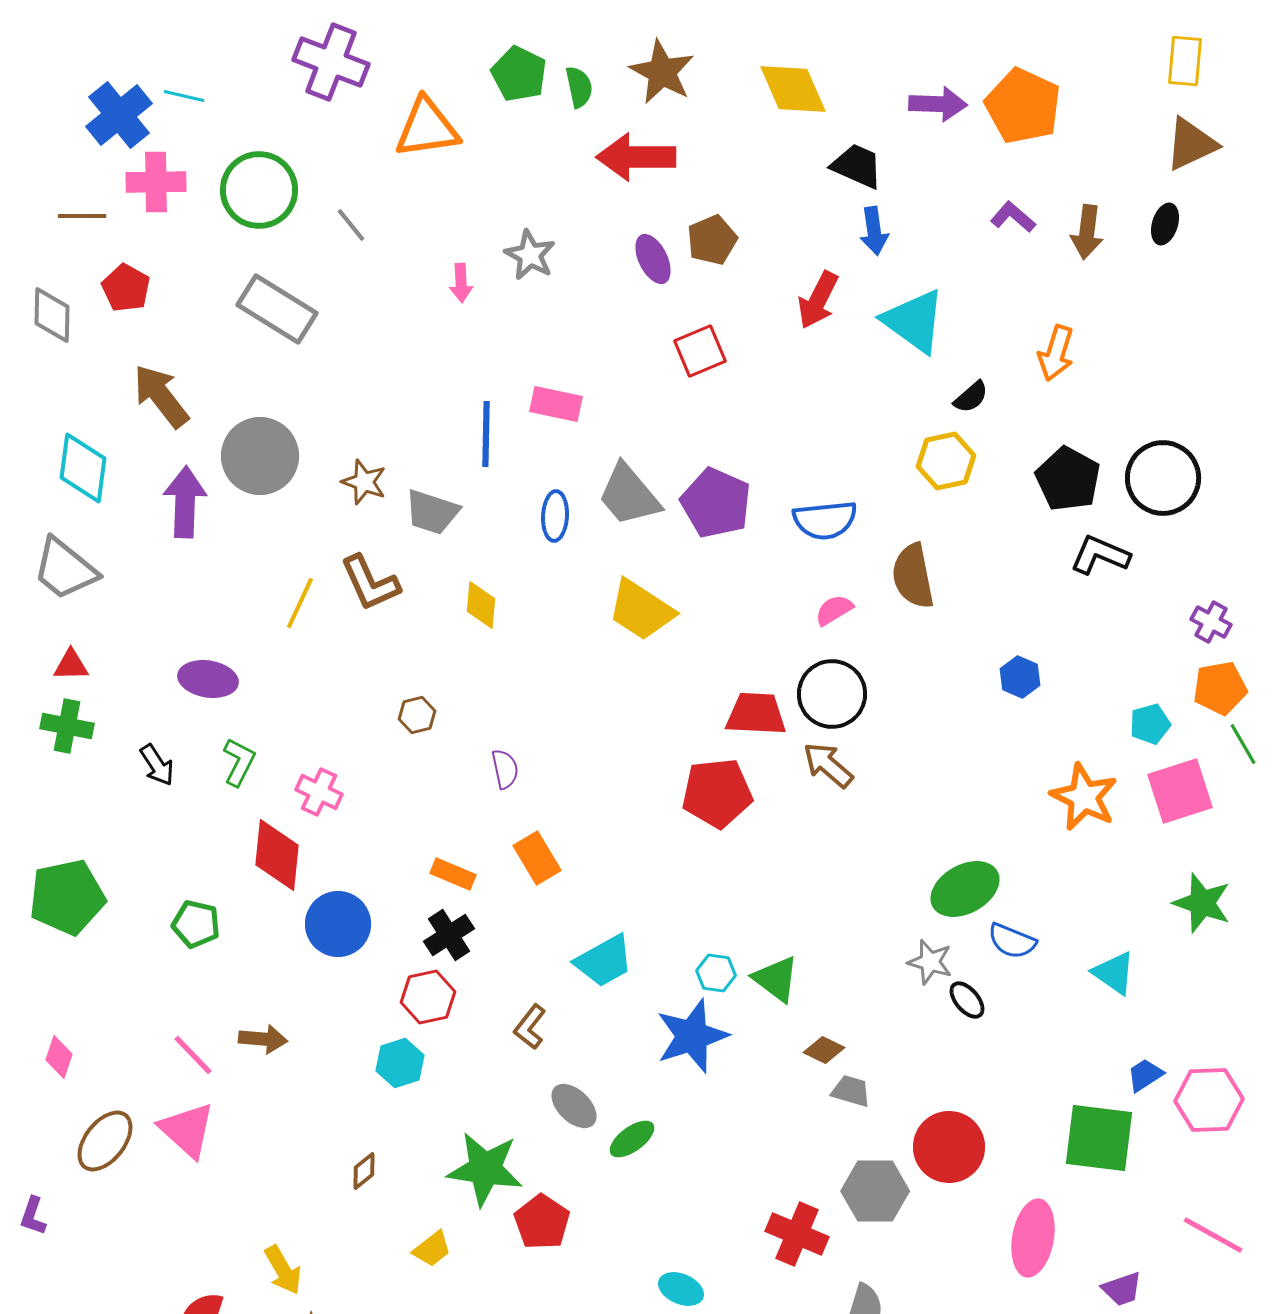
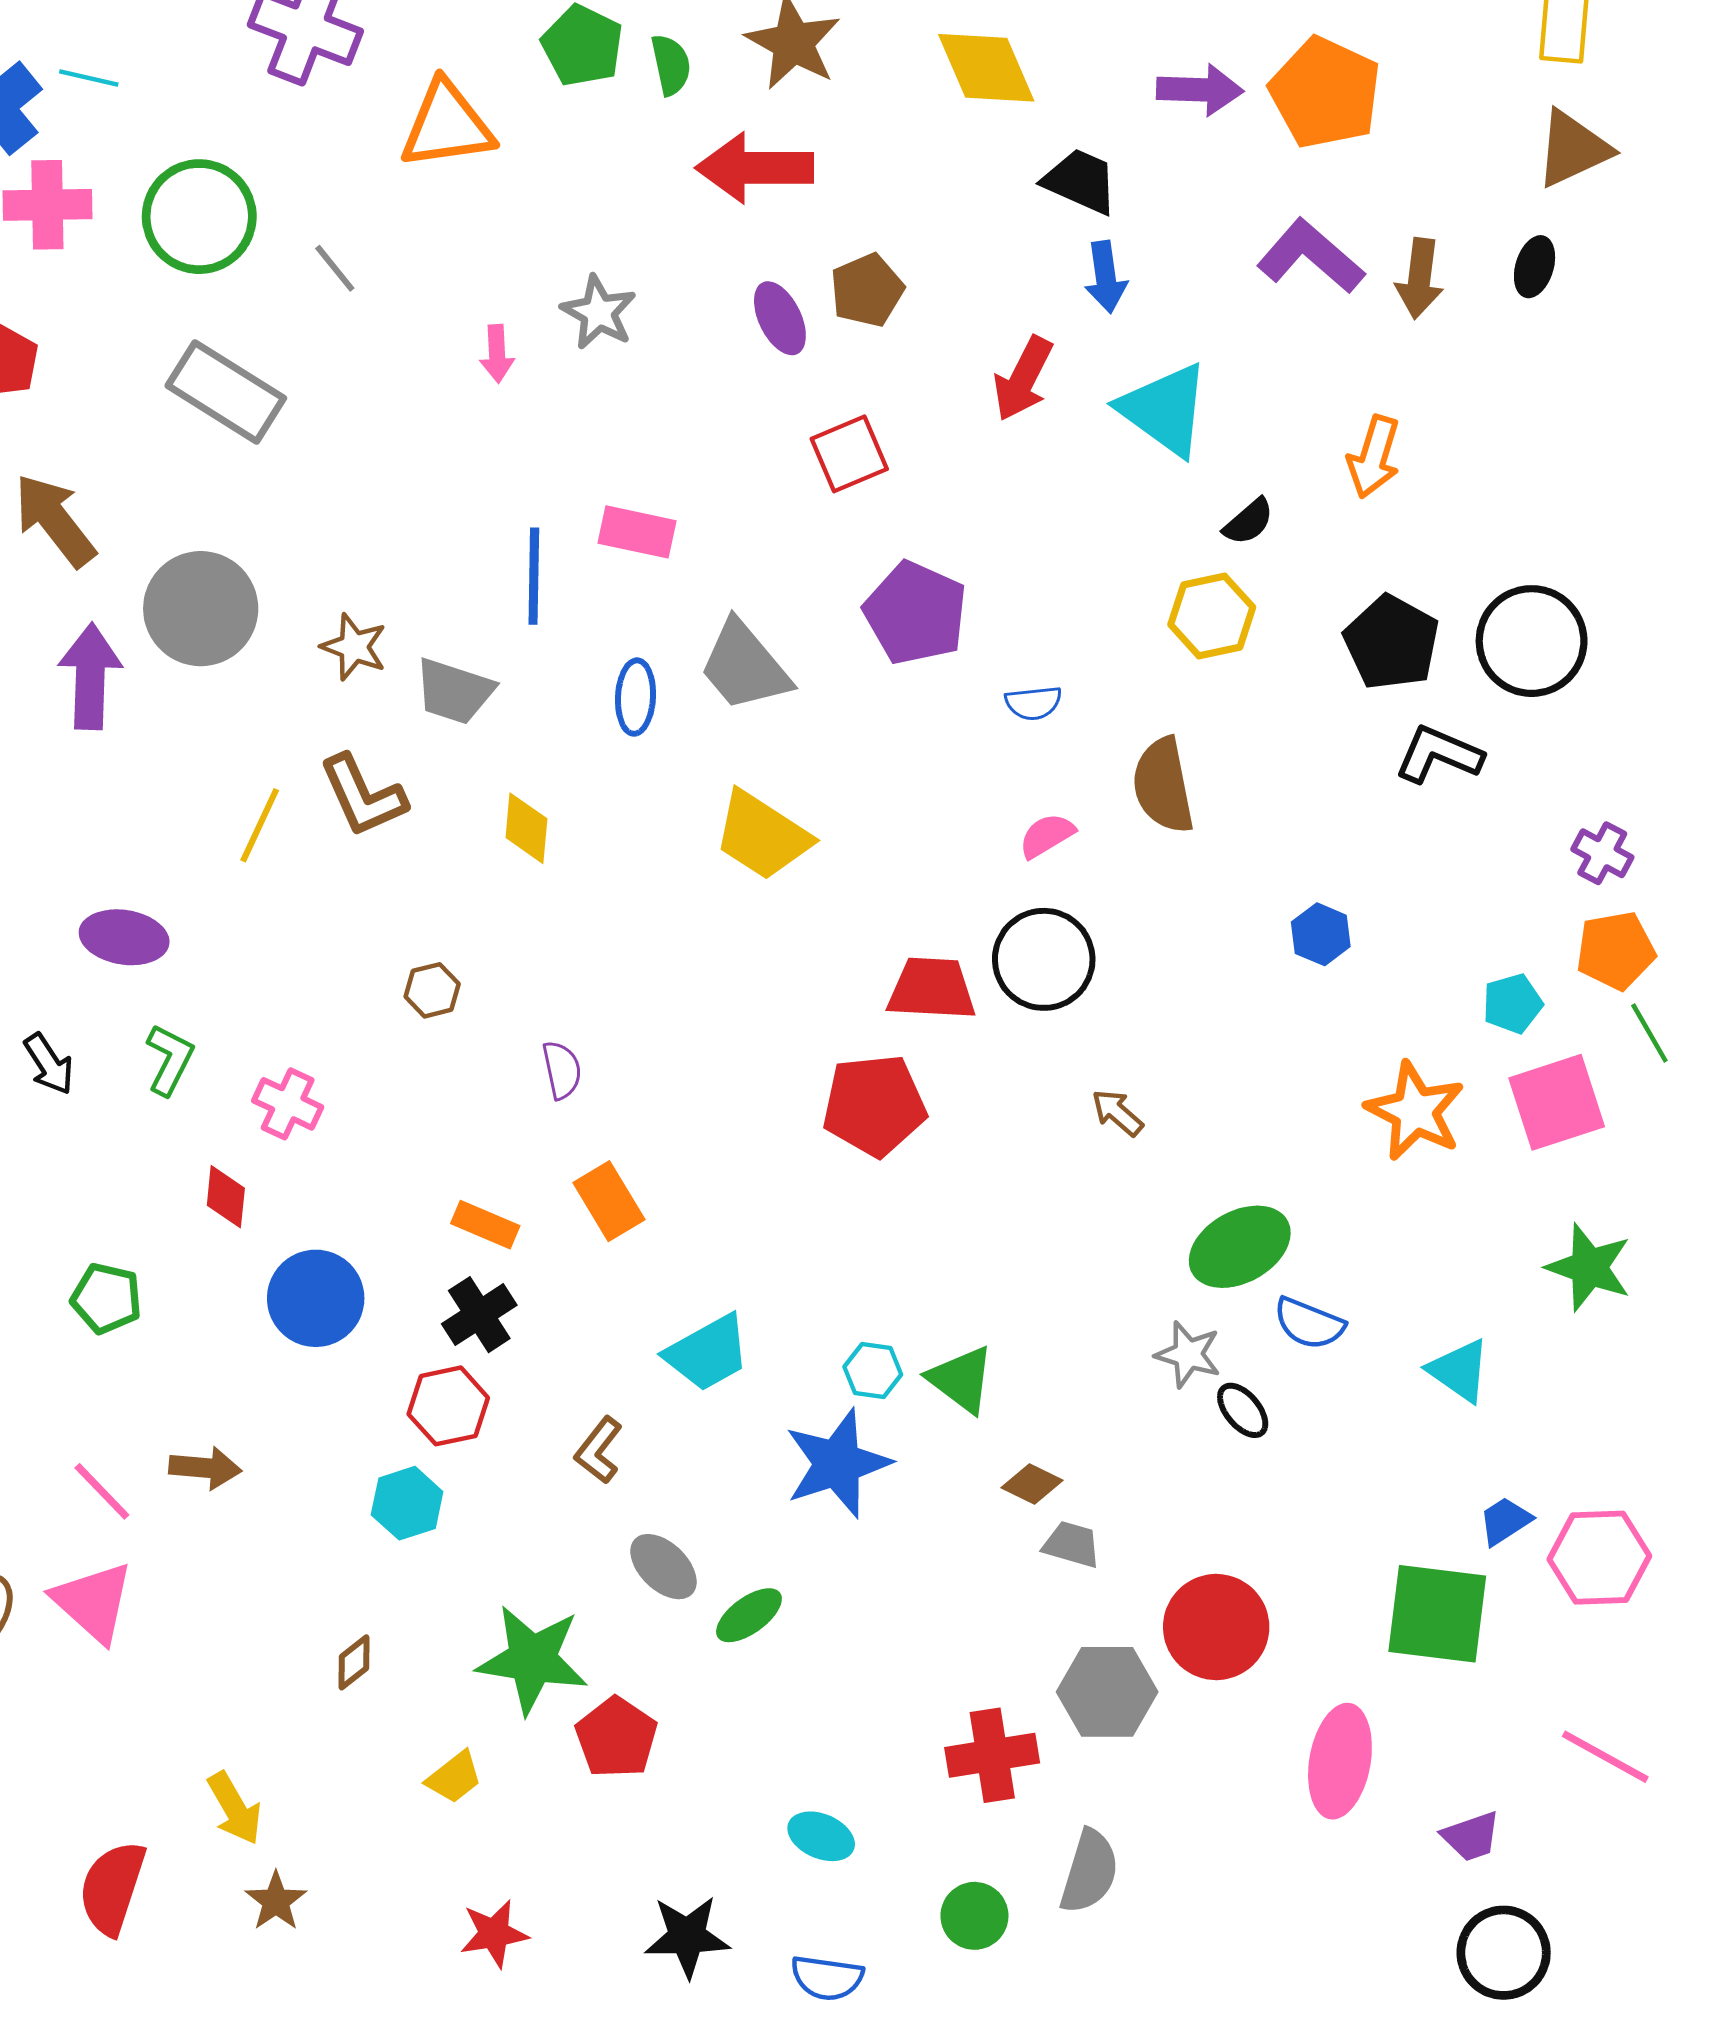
purple L-shape: (1013, 217) -> (1310, 256), size x1.6
purple pentagon: (716, 503) -> (916, 613), moved
blue semicircle: (825, 520) -> (1033, 703), size x0.6
brown arrow: (828, 765) -> (1117, 1113), moved, size x0.7
red diamond: (277, 855) -> (226, 1197), size x0.6
red cross: (797, 1234) -> (992, 1755), turned -32

